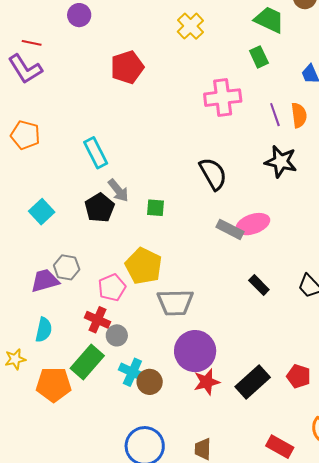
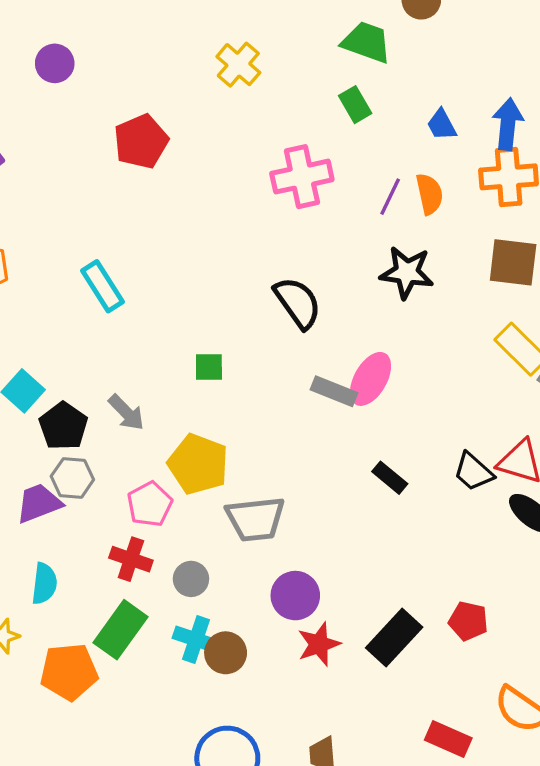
purple line: (275, 115) -> (390, 197), turned 50
gray arrow: (118, 190) -> (126, 413), moved
black pentagon: (100, 208) -> (63, 426), moved
pink ellipse: (253, 224) -> (371, 379), turned -36
gray circle: (117, 335) -> (191, 579), moved
purple circle: (195, 351) -> (295, 596), size x0.7

